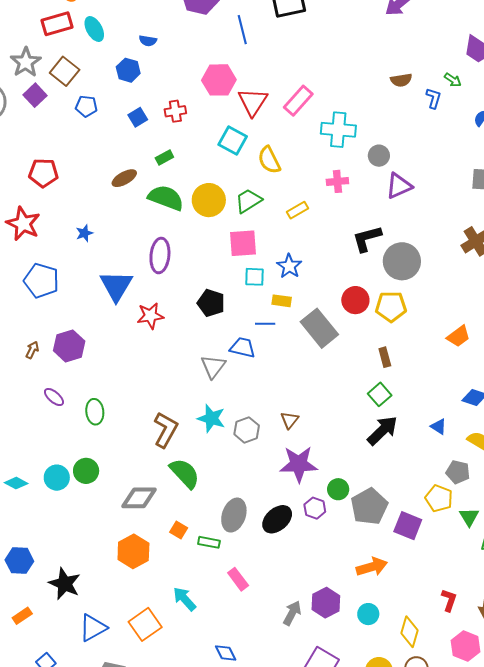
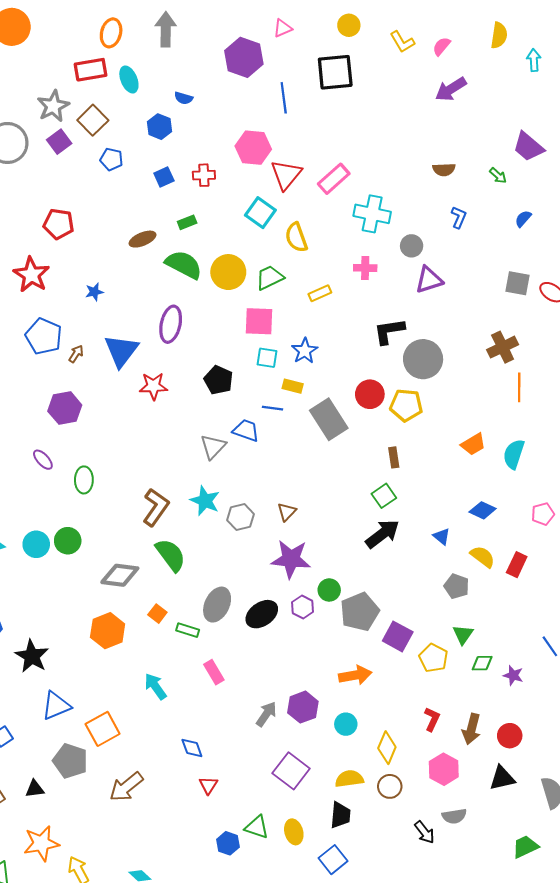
blue L-shape: (433, 98) -> (459, 217), moved
brown arrow: (32, 350) -> (76, 354), moved
yellow pentagon: (439, 498) -> (433, 658), moved
orange square: (145, 624) -> (103, 729), moved

